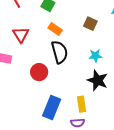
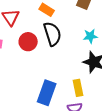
red circle: (39, 72) -> (28, 42), moved

